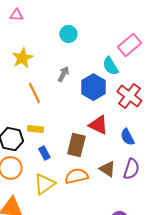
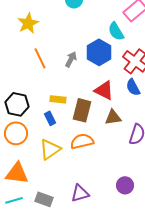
gray arrow: (63, 74) -> (71, 59), moved
yellow rectangle: (35, 129) -> (58, 99), moved
blue semicircle: (127, 137) -> (133, 87), moved
brown triangle: (107, 169) -> (113, 117), moved, turned -42

